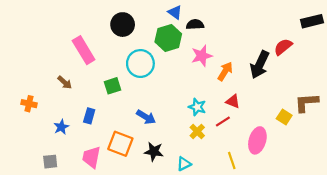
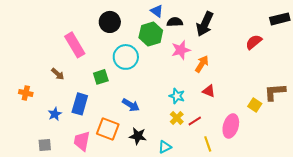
black arrow: (260, 65) -> (205, 24), moved
blue rectangle: (89, 116) -> (80, 104), size x1.5
red line: (223, 121) -> (195, 121), moved

